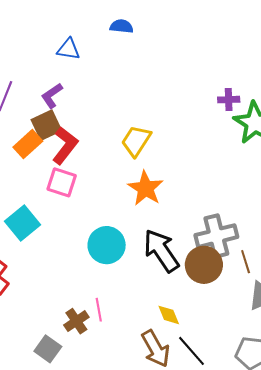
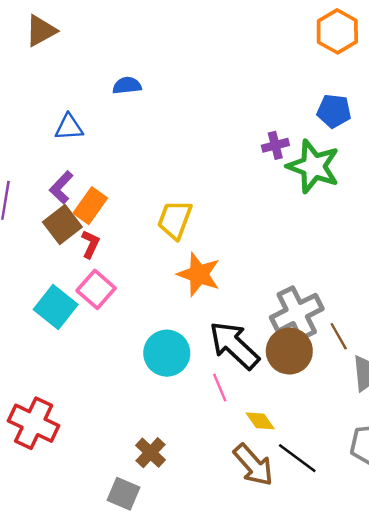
orange rectangle: (28, 144) -> (90, 206), moved
red L-shape: (65, 146) -> (90, 244), size x0.6
pink square: (62, 182) -> (96, 289), turned 36
cyan square: (23, 223) -> (56, 307), moved
pink line: (99, 310) -> (220, 388), moved

